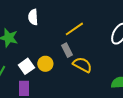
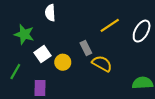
yellow line: (74, 29) -> (110, 25), moved
white square: (26, 66) -> (43, 54), moved

